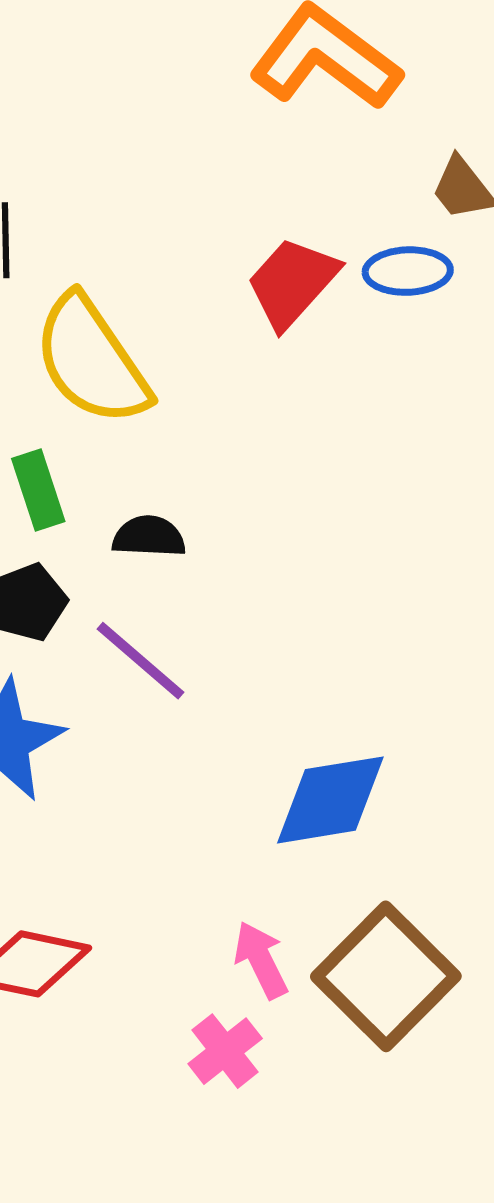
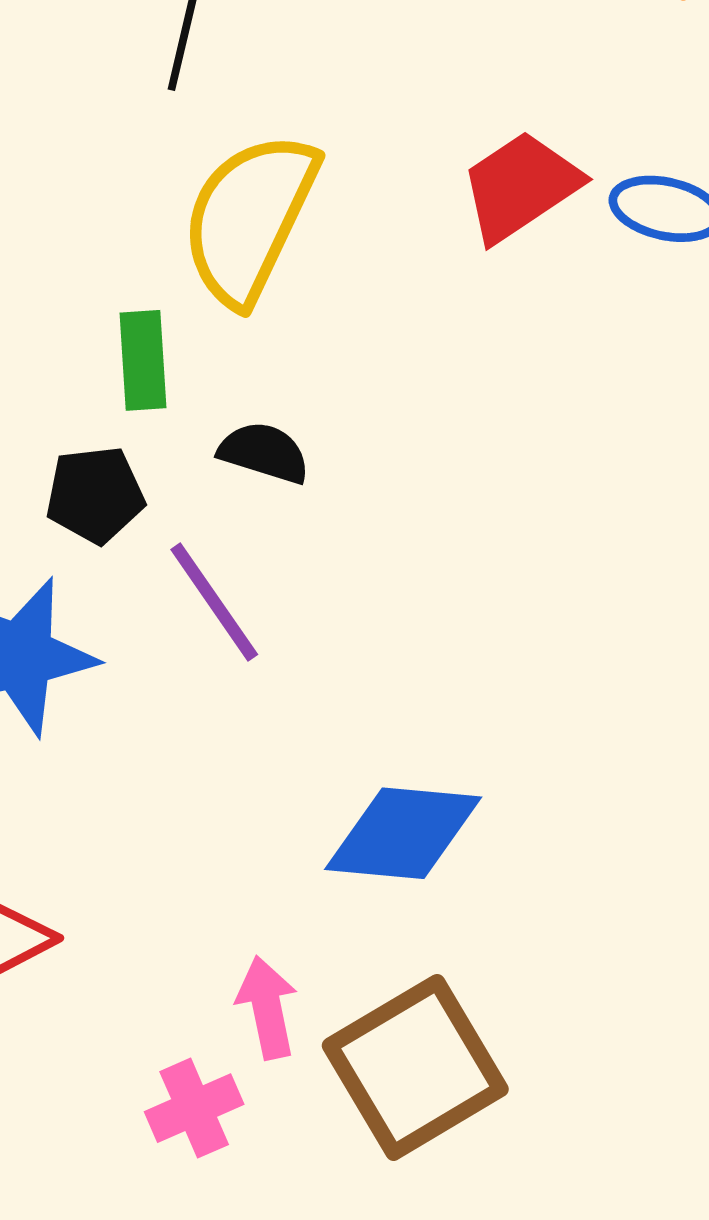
yellow semicircle: (91, 360) -> (249, 218), turned 45

